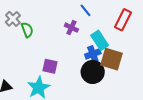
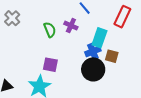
green semicircle: (27, 30) -> (50, 30), moved
cyan rectangle: (100, 40) -> (99, 38), turned 54
brown square: (112, 59) -> (112, 56), size x0.6

